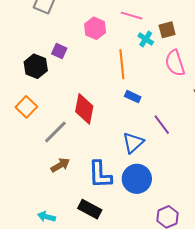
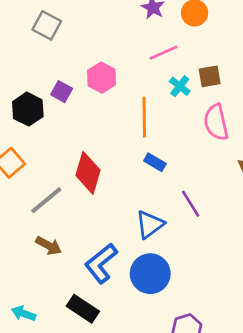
pink line: (132, 16) -> (164, 53), turned -45
pink hexagon: (95, 28) -> (102, 78), moved
brown arrow: (60, 165) -> (49, 246), turned 54
blue L-shape: (100, 175) -> (101, 263), turned 48

